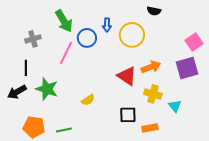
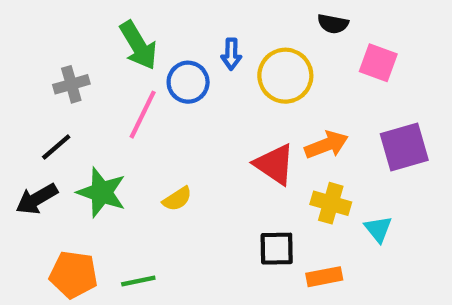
pink square: (194, 42) -> (378, 63), moved, turned -36
black line: (26, 68) -> (56, 147), turned 49
yellow semicircle: (88, 100) -> (177, 199), moved

